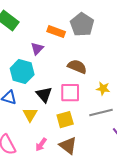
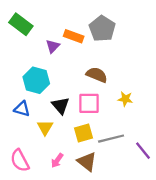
purple triangle: (37, 49) -> (53, 46), moved
gray line: (101, 113) -> (111, 139), moved

